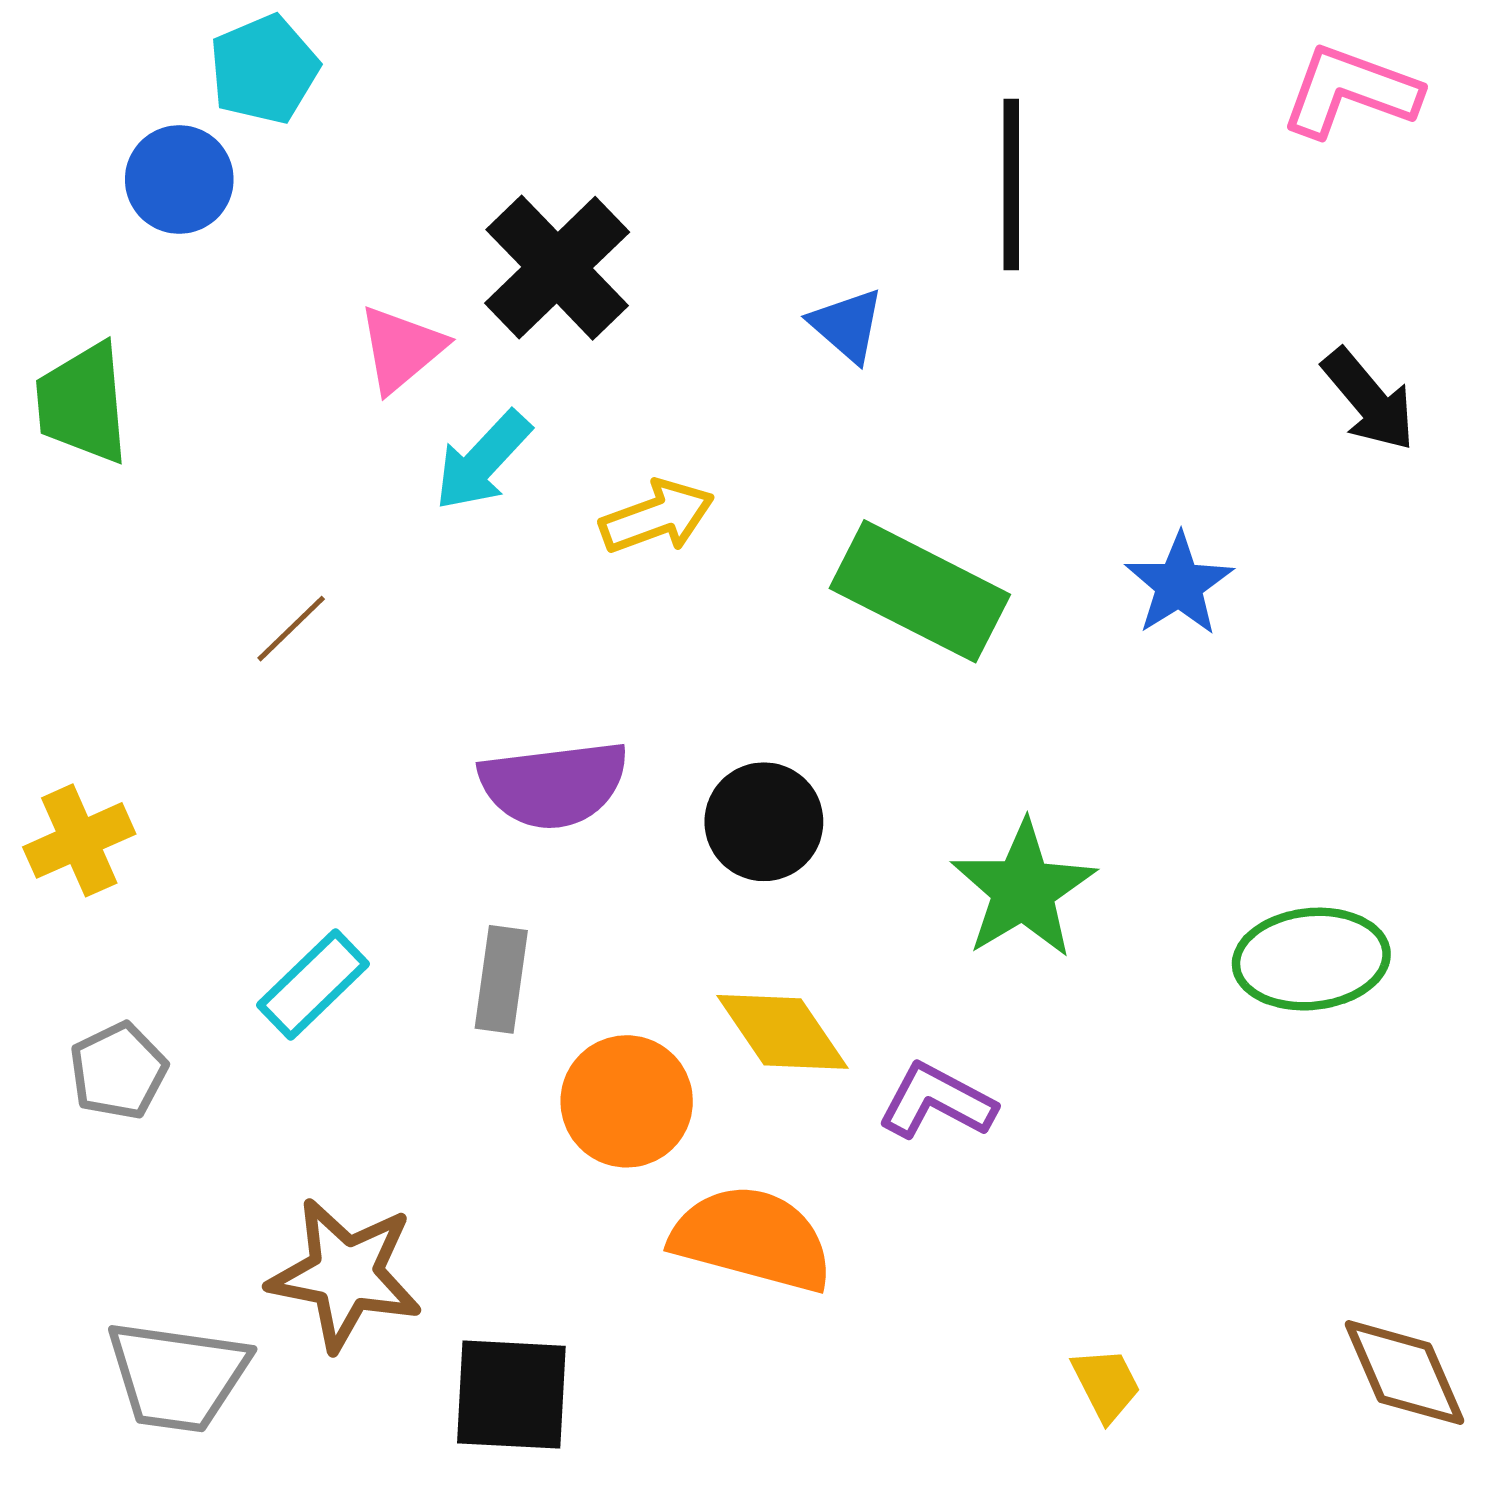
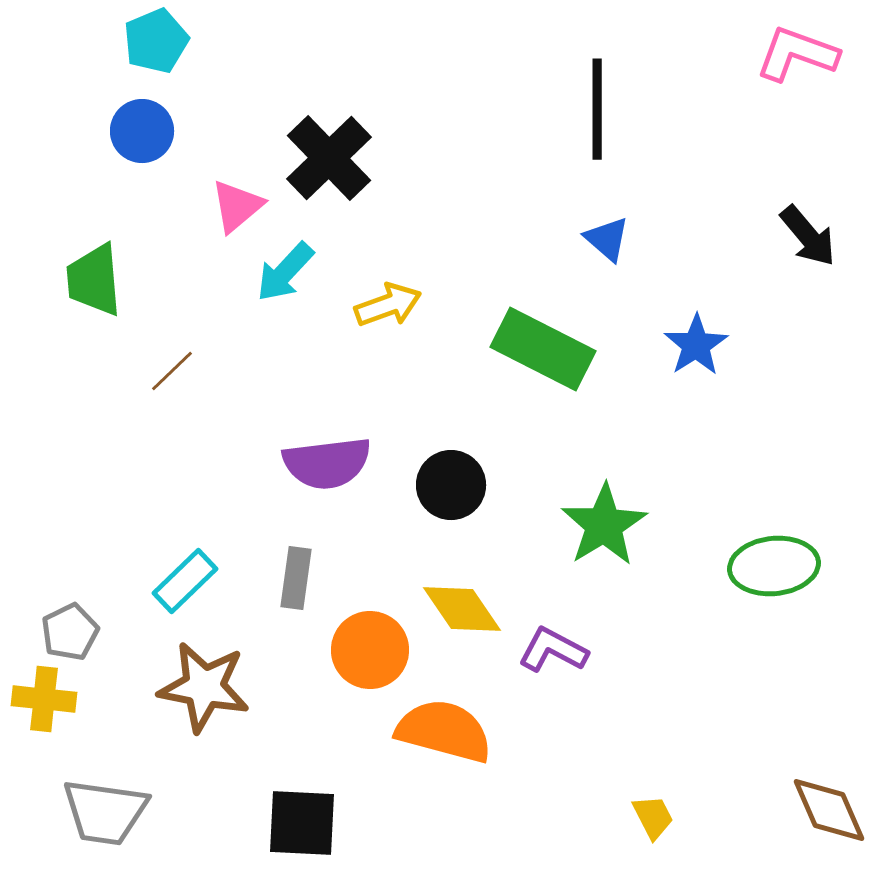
blue circle: (179, 179) -> (142, 131), moved
blue triangle: (847, 325) -> (607, 239), moved
green trapezoid: (83, 403) -> (94, 280), moved
yellow cross: (79, 840) -> (44, 699), moved, turned 30
brown star: (345, 1274) -> (204, 687), moved

